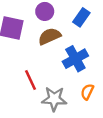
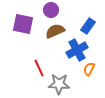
blue rectangle: (81, 17) -> (88, 26), moved
orange semicircle: (87, 92) -> (89, 69), moved

